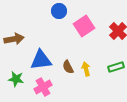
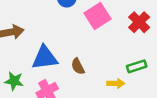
yellow arrow: (86, 69) -> (116, 83), moved, turned 104

